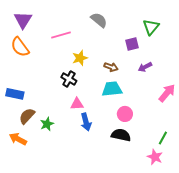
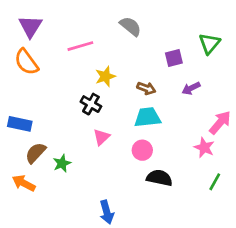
green triangle: (151, 27) -> (209, 43), moved
pink triangle: (77, 104) -> (101, 137), turned -40
pink circle: (125, 114) -> (142, 150), moved
blue arrow: (86, 122) -> (107, 212), moved
pink star: (155, 157) -> (204, 148), moved

